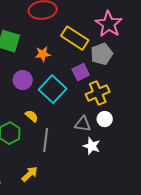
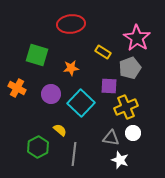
yellow rectangle: (75, 38) -> (103, 52), size x0.6
purple square: (81, 72) -> (109, 86), turned 30

